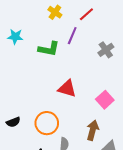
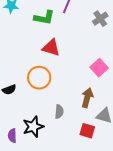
red triangle: (67, 89) -> (51, 48), moved
orange circle: (47, 123) -> (39, 78), moved

